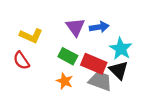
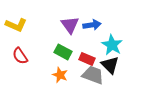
yellow L-shape: (31, 36) -> (16, 25), moved
red rectangle: (94, 64) -> (87, 59), size x0.7

